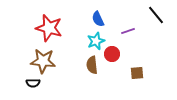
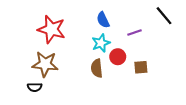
brown square: (137, 73) -> (141, 67), moved

